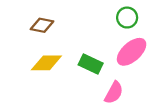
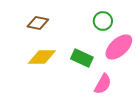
green circle: (127, 18) -> (103, 21), moved

